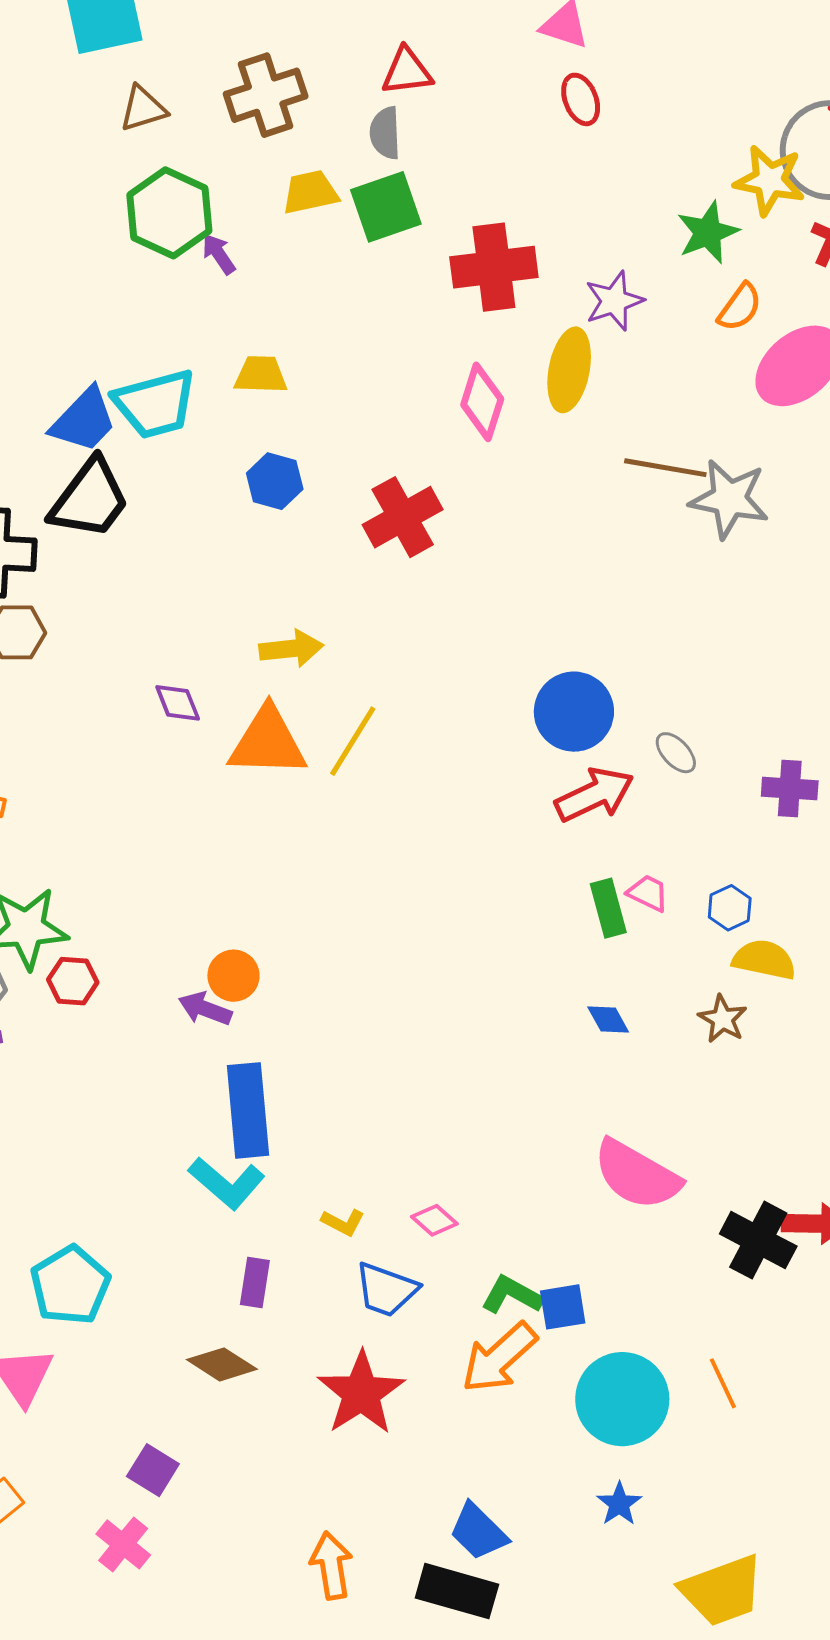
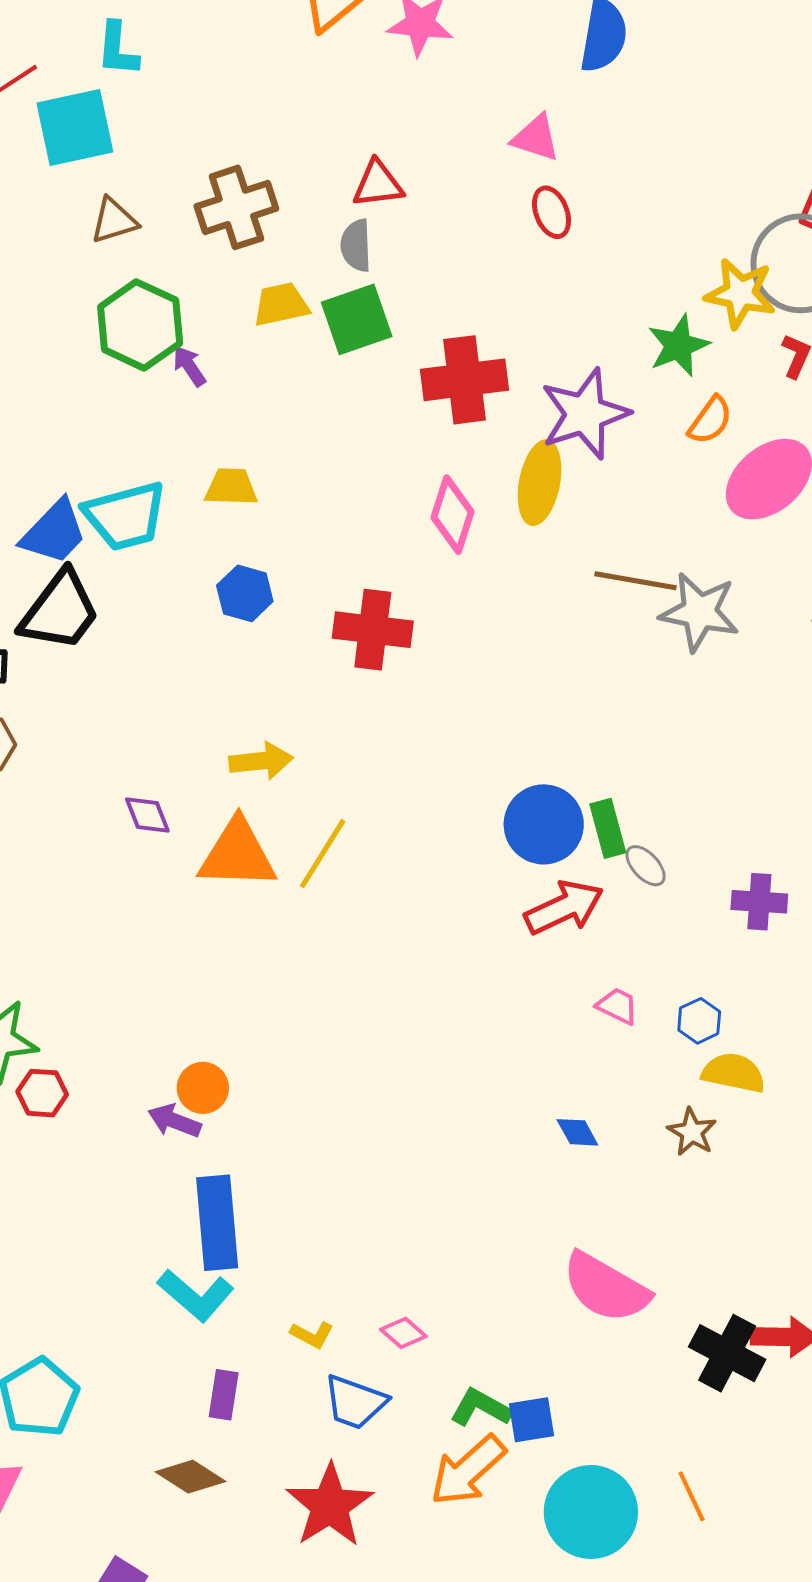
purple star: (614, 301) -> (585, 414), size x1.5
red cross: (403, 517) -> (373, 630), turned 36
green rectangle: (608, 908) -> (608, 828), moved

